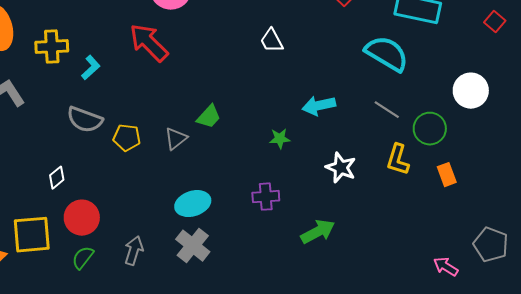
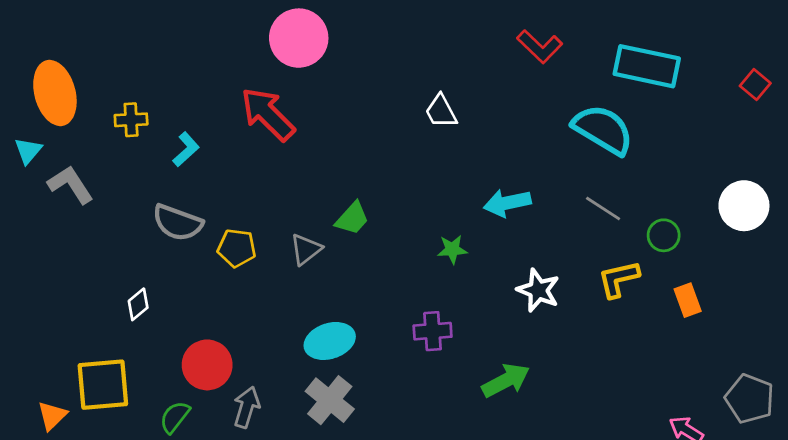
yellow cross: (52, 47) -> (131, 120), size x0.7
white circle: (471, 91) -> (744, 206), moved
green circle: (430, 129) -> (664, 235), size x0.7
yellow L-shape: (398, 160) -> (619, 279), turned 60
red circle: (82, 218) -> (207, 365), moved

